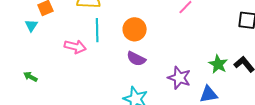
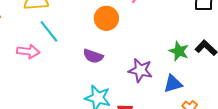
orange circle: (135, 29) -> (106, 18), moved
cyan line: (97, 30) -> (49, 31), turned -30

